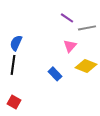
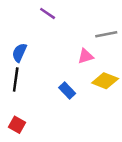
purple line: (67, 18) -> (48, 13), moved
pink triangle: (70, 46) -> (85, 56), turned 32

